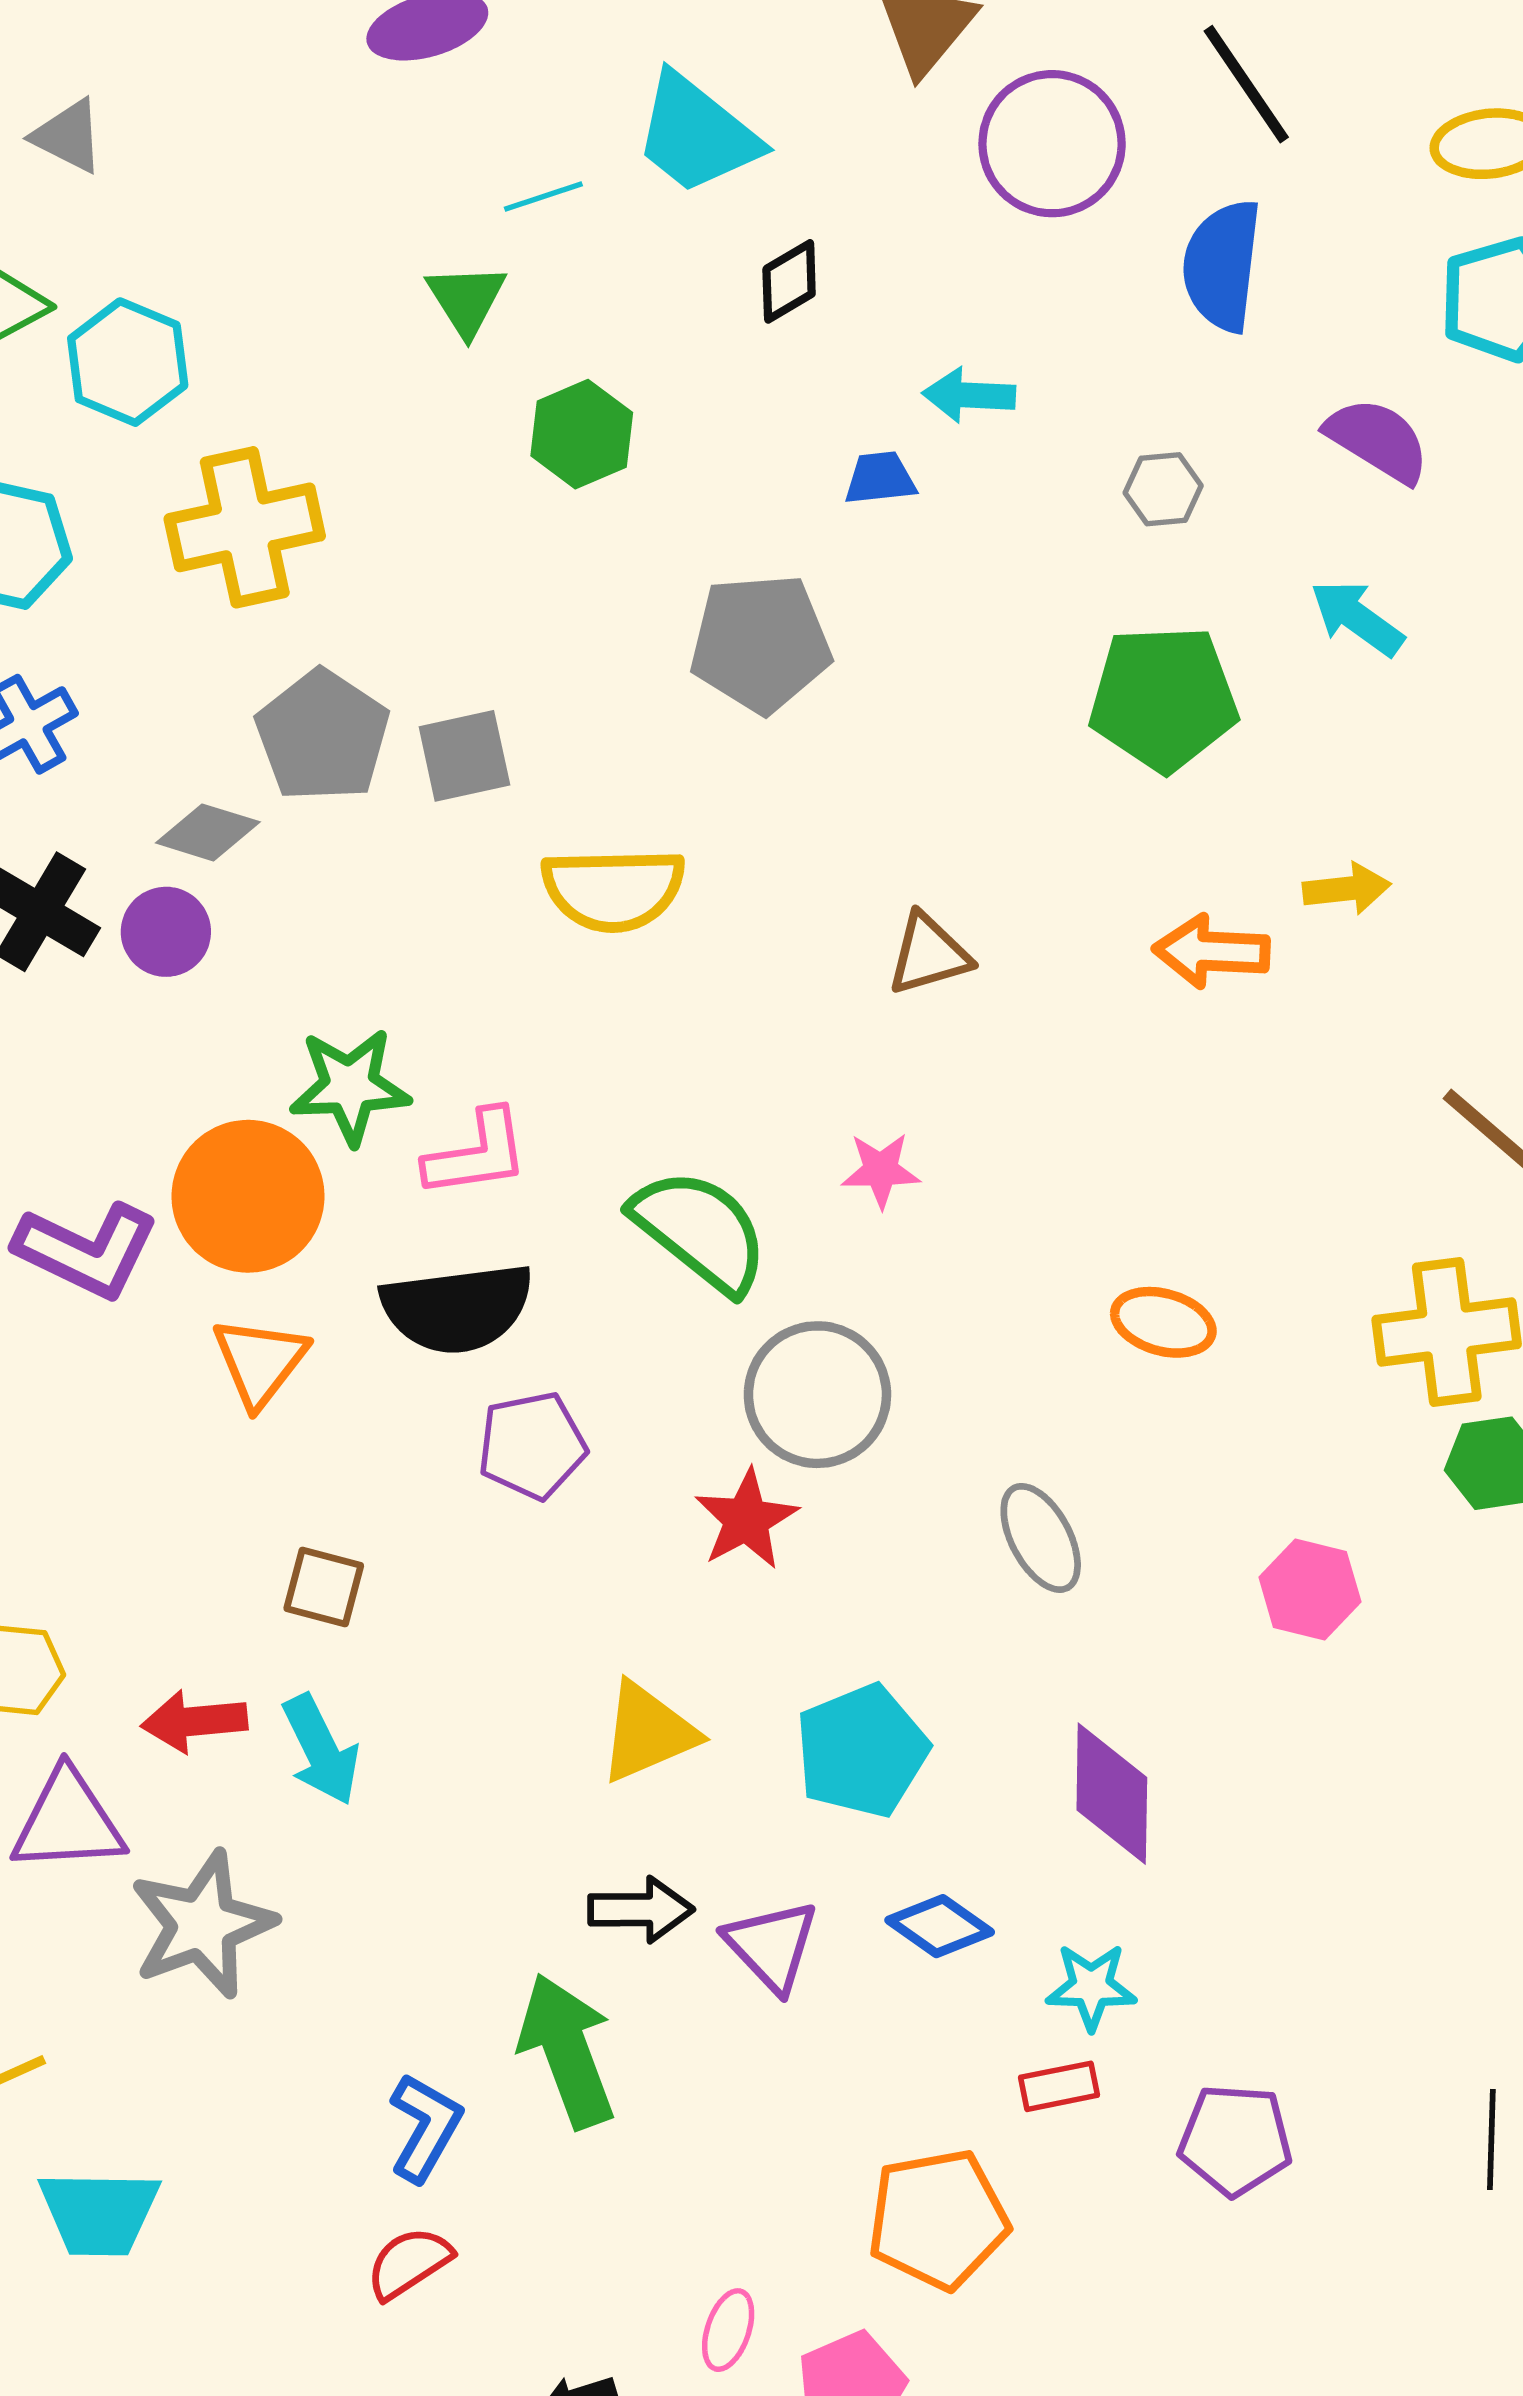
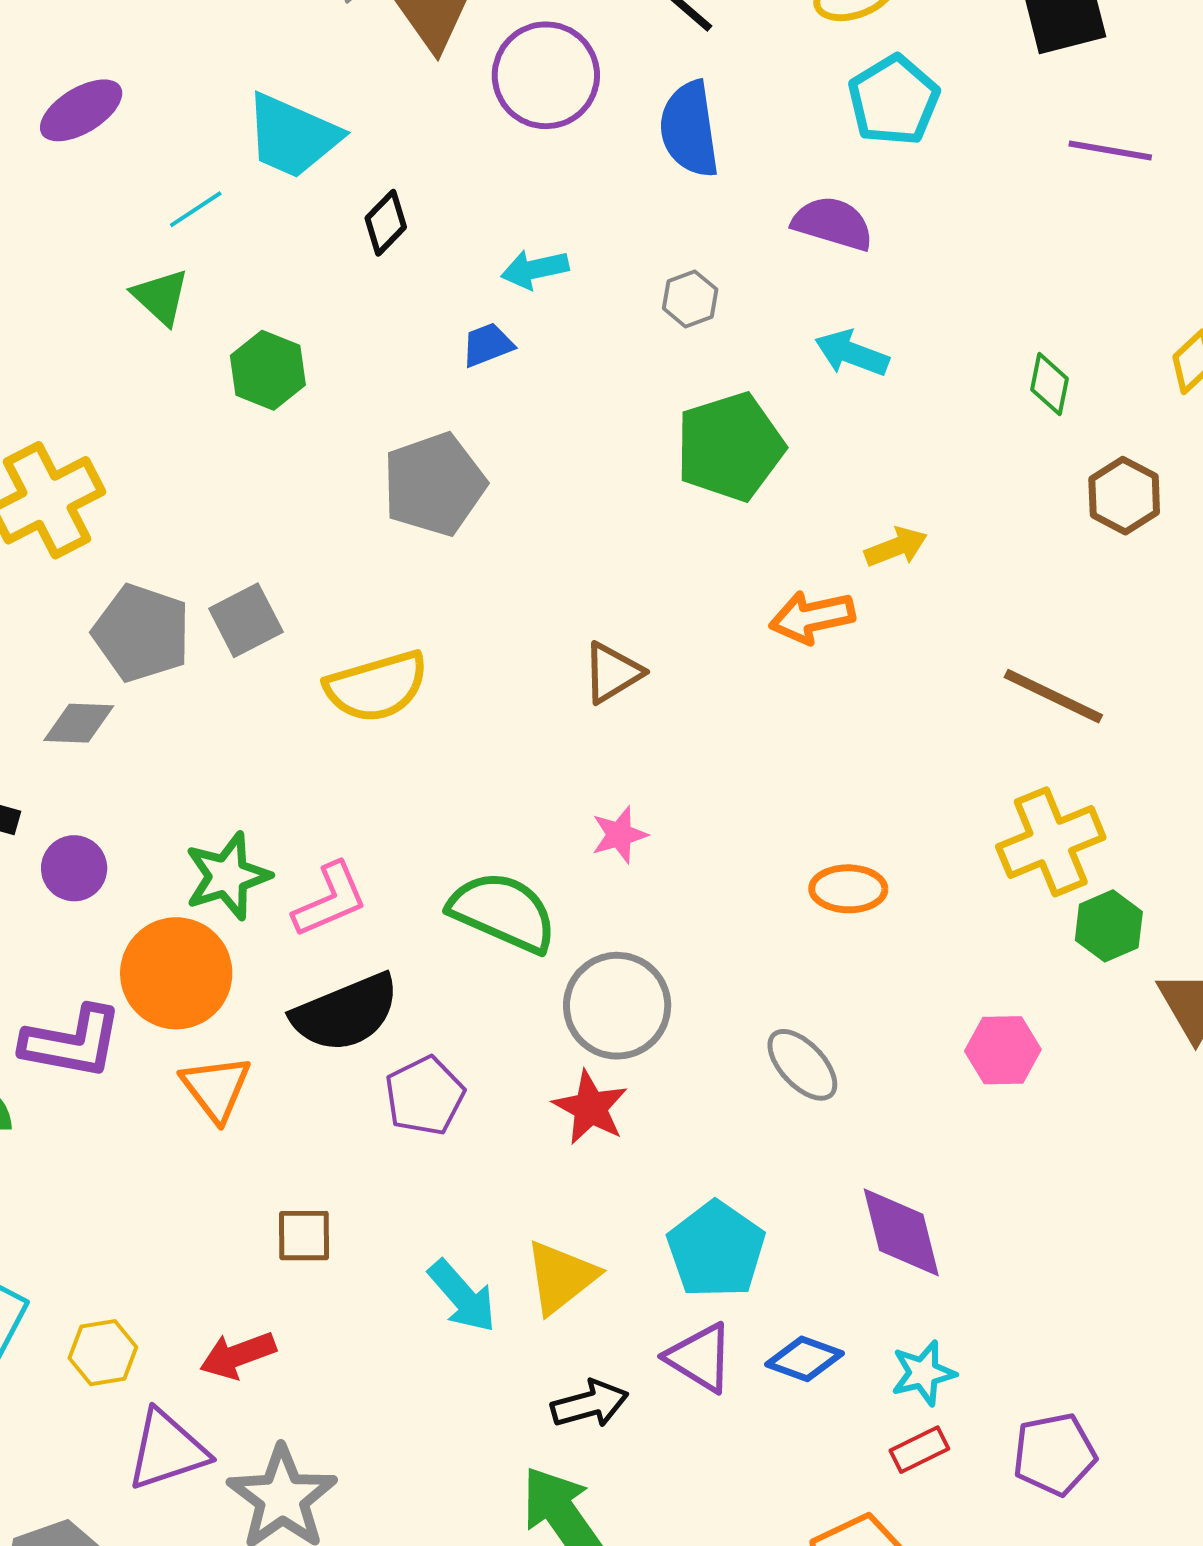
purple circle: (166, 932) -> (74, 868), moved
cyan arrow: (321, 1750) -> (462, 1296), moved
purple triangle: (772, 1946) -> (700, 1358), moved

